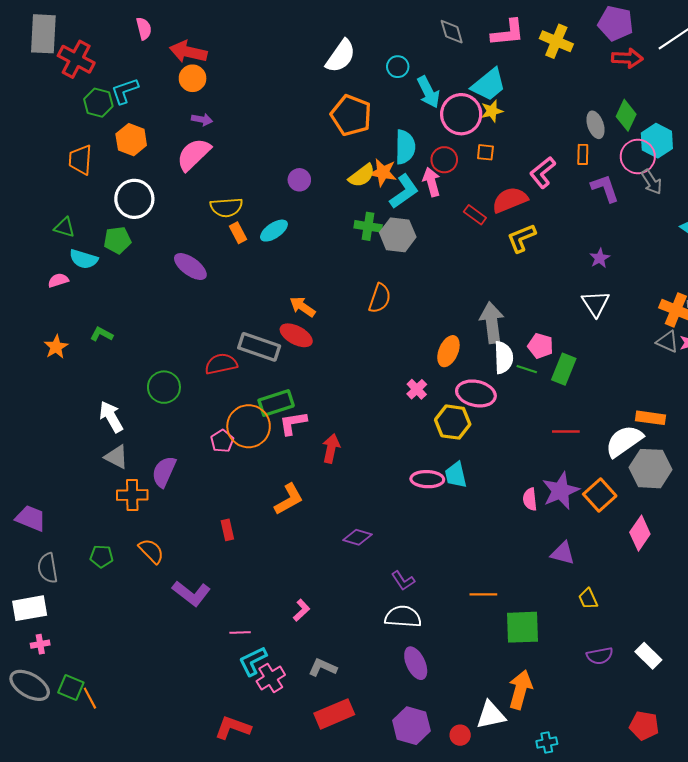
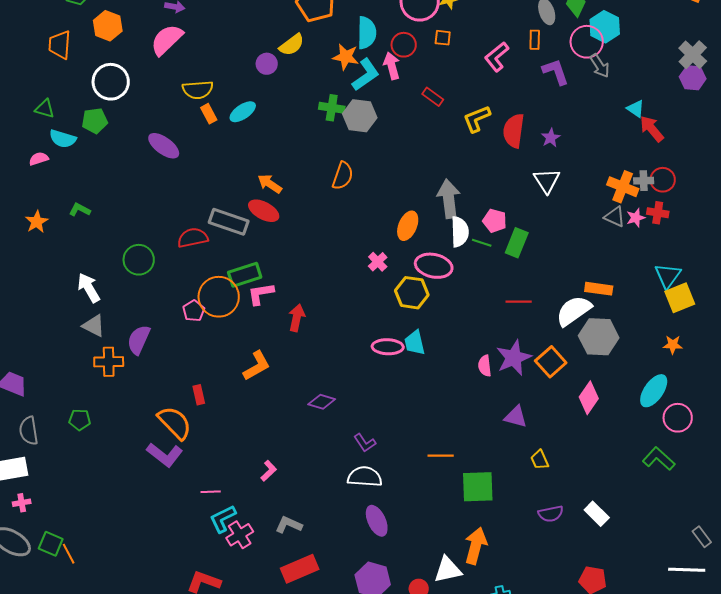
yellow semicircle: (362, 176) -> (292, 45), moved
red semicircle: (510, 200) -> (514, 131), moved, turned -60
orange semicircle: (151, 551) -> (175, 423), moved, size x1.4

